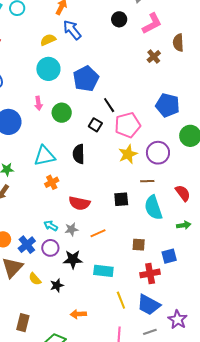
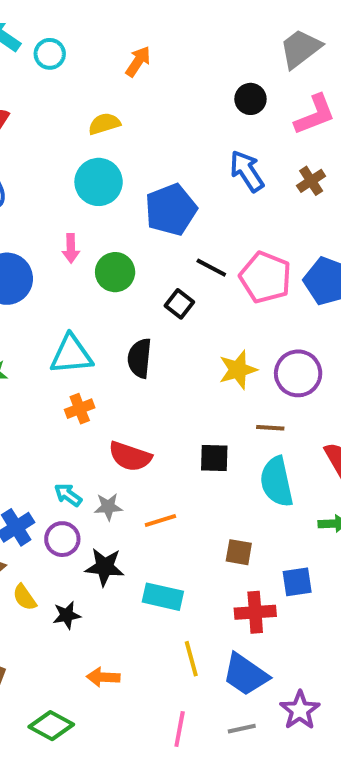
blue arrow: (72, 30) -> (247, 171), moved
black line: (109, 105) -> (211, 268), turned -35
pink pentagon: (128, 125) -> (265, 277), moved, turned 30

